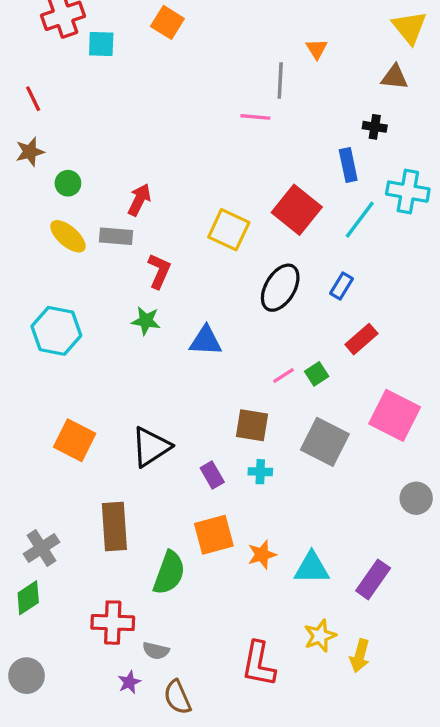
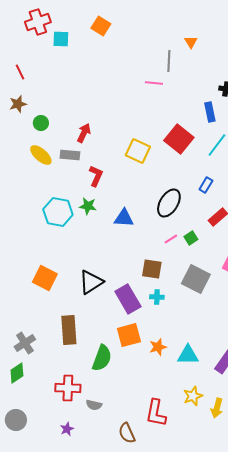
black ellipse: (280, 288) -> (169, 203), moved
cyan hexagon: (56, 331) -> (58, 212), moved
purple rectangle: (212, 475) -> (128, 299), size x1.8
purple star: (129, 682) -> (67, 429), moved
brown semicircle: (177, 697) -> (127, 433), moved

